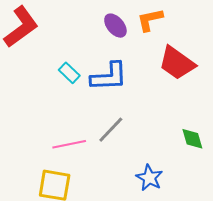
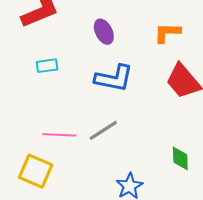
purple ellipse: (115, 26) -> (104, 32), moved
cyan rectangle: (69, 73) -> (47, 66), moved, turned -65

